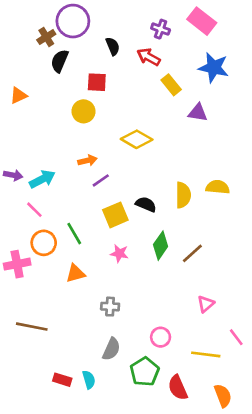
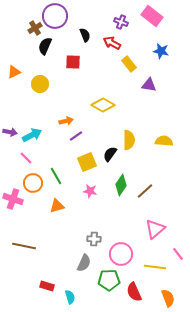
blue star: (214, 68) -> (161, 51), size x0.7
yellow circle: (84, 111) -> (40, 84), moved
yellow semicircle: (183, 195) -> (129, 140), moved
black semicircle: (146, 204) -> (110, 154), turned -77
pink cross: (17, 264) -> (13, 199), turned 30
pink triangle: (206, 304) -> (155, 229), size x1.5
gray cross: (110, 307) -> (94, 239), moved
pink circle: (161, 337) -> (121, 254), size x1.5
green pentagon: (145, 372) -> (109, 280), turned 30
cyan semicircle: (89, 380) -> (70, 297), moved

